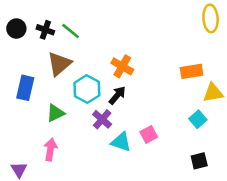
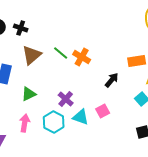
green line: (71, 31) -> (61, 53), moved
cyan hexagon: (87, 89) -> (54, 122), moved
black arrow: (117, 95) -> (112, 80), moved

